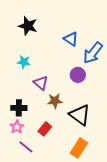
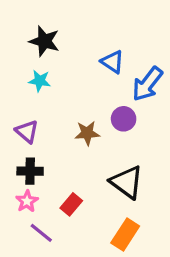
cyan star: (24, 62) -> (40, 81), moved
purple triangle: (41, 83) -> (27, 131), moved
brown star: (55, 101) -> (87, 133), moved

